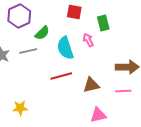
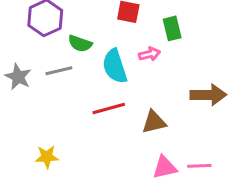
green semicircle: (42, 33) -> (80, 44), turned 63
pink arrow: (88, 40) -> (149, 54), turned 104
pink line: (123, 91) -> (199, 166), moved

